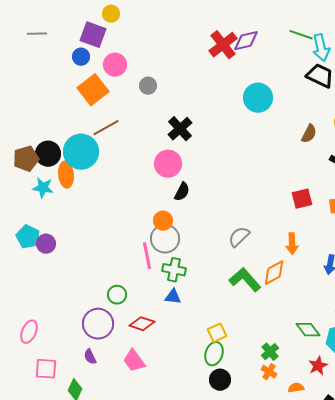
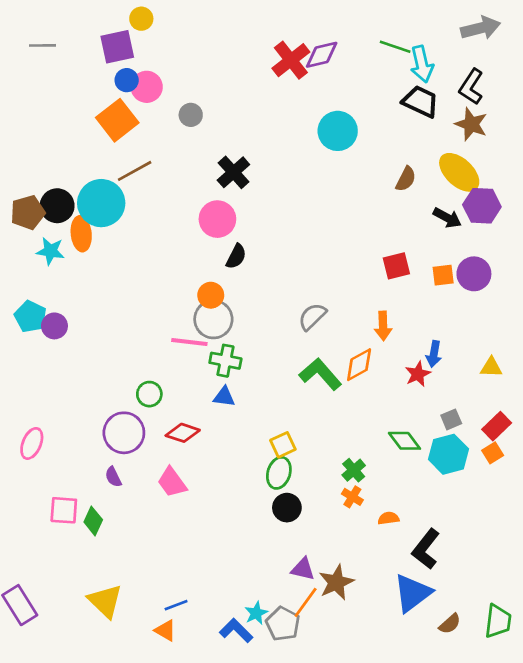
purple square: (93, 35) -> (117, 47), turned -32
blue circle: (81, 57) -> (127, 80), moved
pink line: (147, 256) -> (189, 342), turned -72
red star: (318, 366) -> (418, 374), moved
pink square: (46, 369) -> (64, 510), moved

